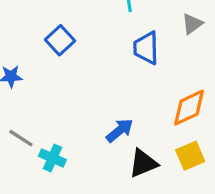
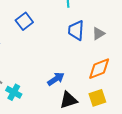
gray triangle: (192, 24) -> (98, 34), moved

